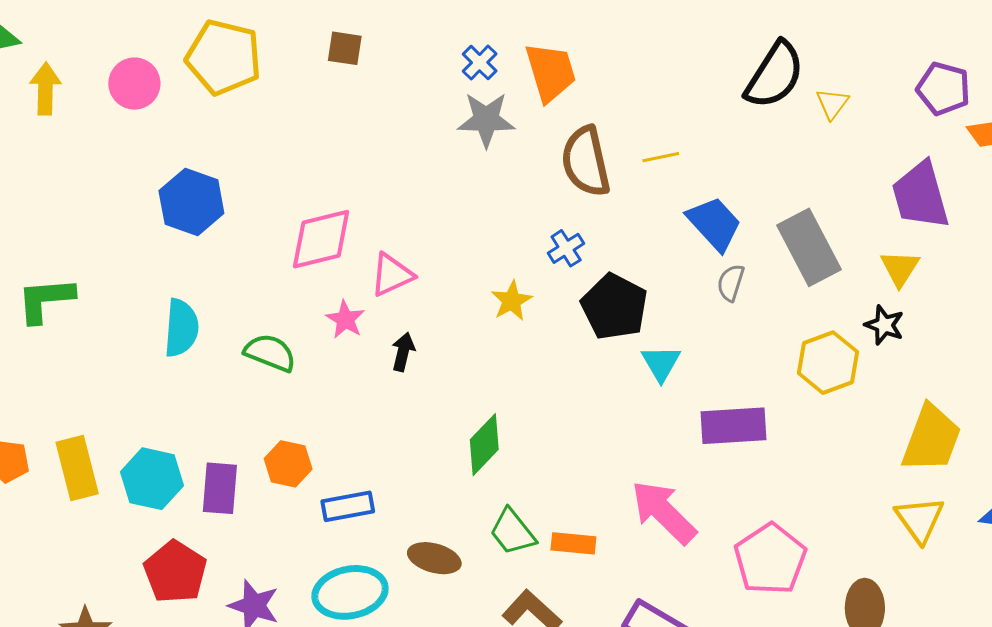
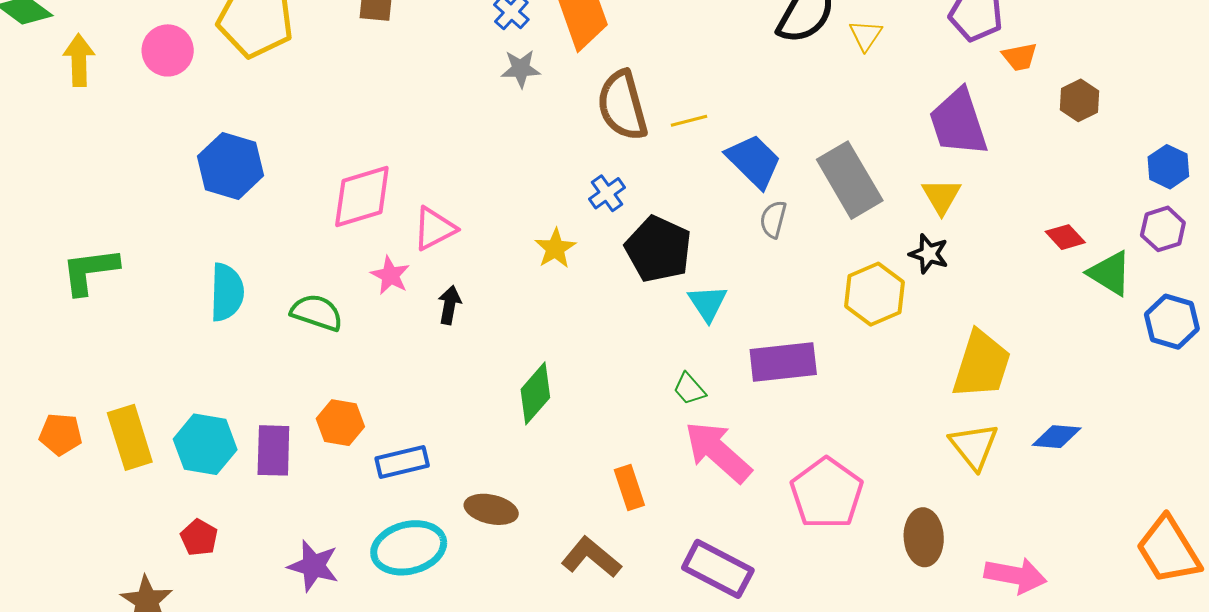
gray star: (486, 120) -> (521, 69), size x0.7
yellow line: (661, 157) -> (689, 121), moved
green trapezoid: (513, 532) -> (689, 389), moved, size x0.7
orange rectangle: (573, 543) -> (629, 488), turned 69
red pentagon: (175, 572) -> (199, 538), moved, size x0.6

